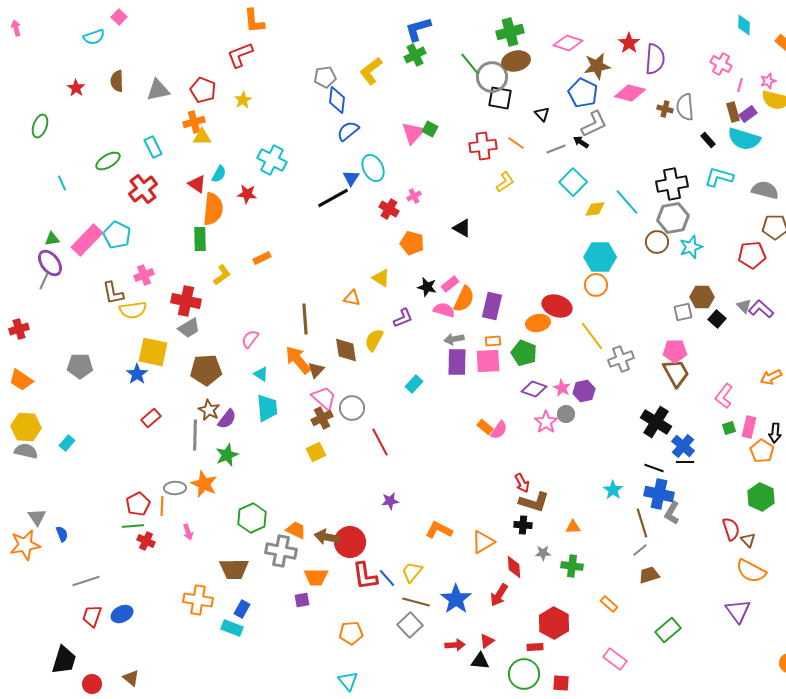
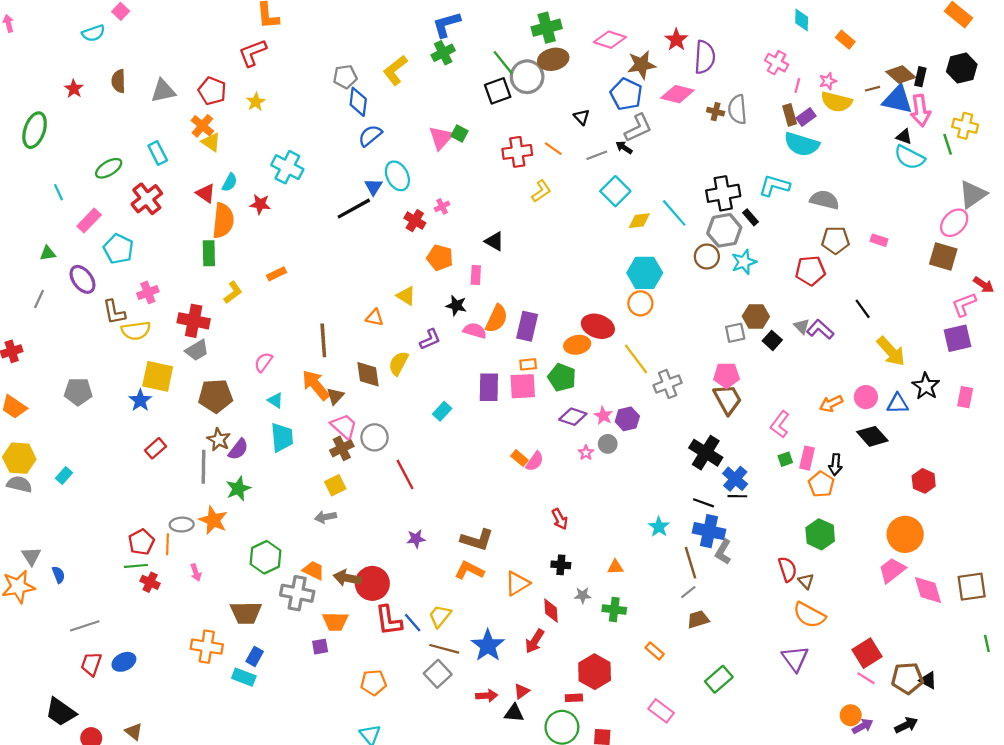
black square: (500, 98) -> (498, 91), moved, turned -30
orange cross: (194, 122) -> (202, 126), turned -35
green ellipse: (40, 126) -> (35, 130), size x1.4
yellow triangle: (202, 137) -> (211, 142), turned 36
black rectangle: (708, 140) -> (750, 217), moved
pink rectangle: (87, 240) -> (89, 221), moved, size x0.7
purple ellipse: (50, 263) -> (83, 279), moved
pink rectangle: (450, 284) -> (476, 275), moved, turned -48
gray arrow: (454, 339) -> (325, 517), moved
pink star: (546, 422) -> (586, 453), size x0.6
brown L-shape: (534, 502) -> (477, 540), moved
black trapezoid: (64, 660) -> (61, 712), turned 108

